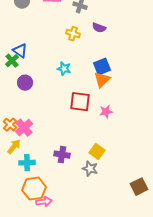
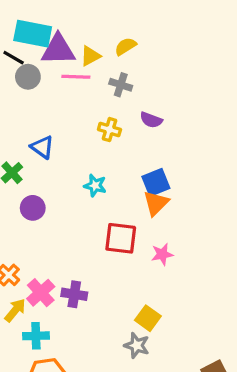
blue triangle: (20, 51) -> (42, 147), moved
pink cross: (24, 128) -> (41, 293), moved
purple cross: (62, 155) -> (74, 294), moved

